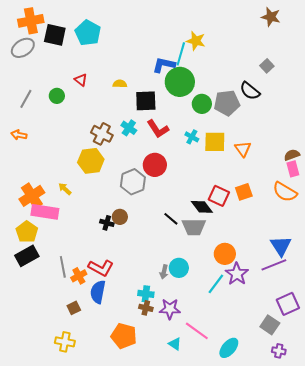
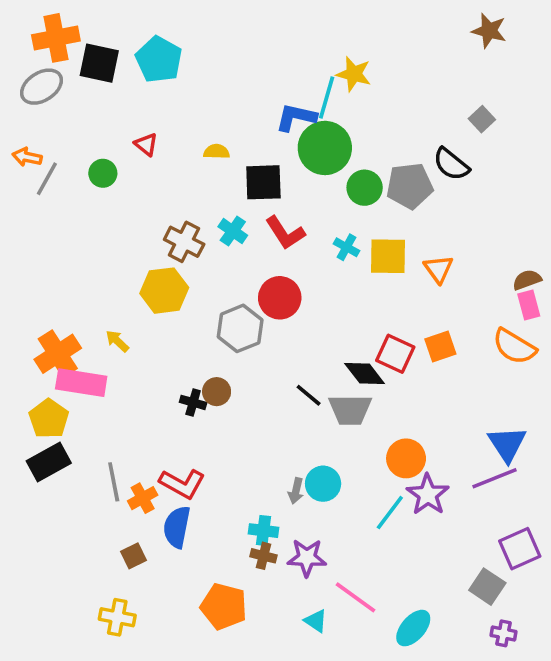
orange arrow: (19, 135) -> (27, 157), moved

